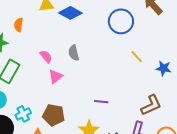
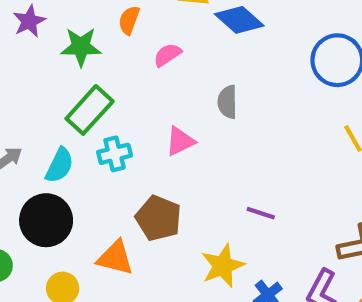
pink semicircle: (46, 56) -> (167, 55), moved, turned -96
cyan cross: (23, 114) -> (115, 154), moved

